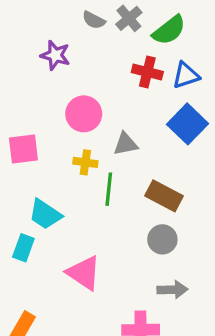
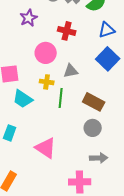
purple star: (55, 55) -> (29, 18), turned 30
red cross: (147, 72) -> (67, 31), moved
cyan trapezoid: (45, 214) -> (23, 99), moved

